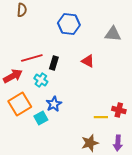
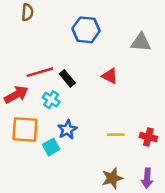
black rectangle: (54, 63) -> (67, 78), turned -56
orange square: (20, 104) -> (25, 130), turned 35
yellow line: (101, 117) -> (116, 135), moved

